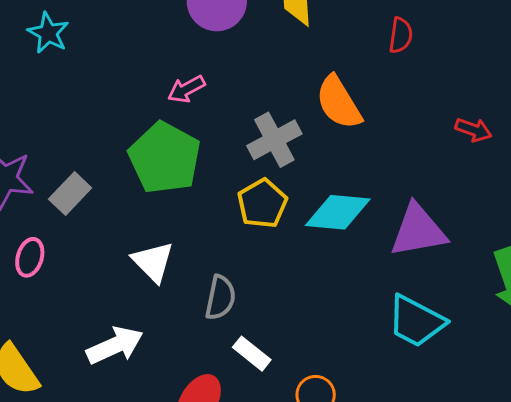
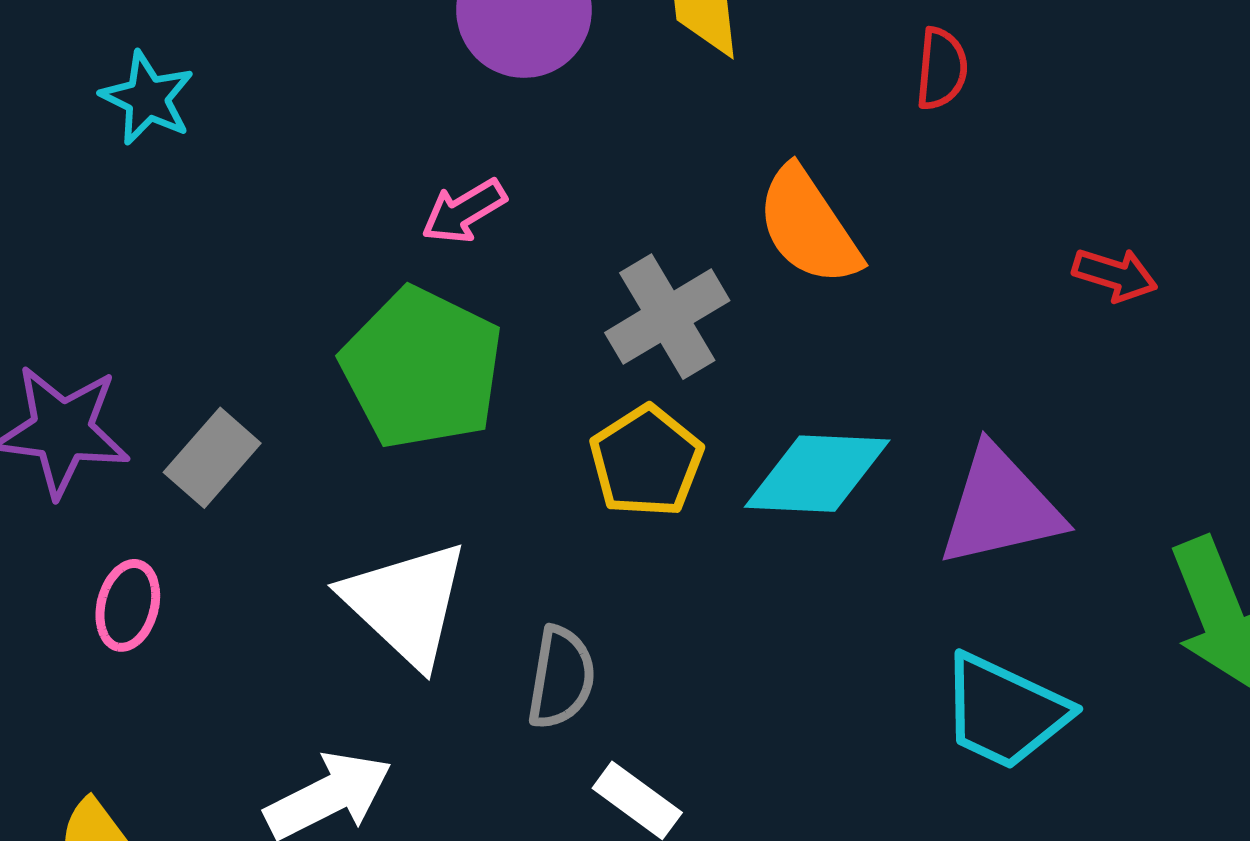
white triangle: (153, 262) -> (406, 603), size x1.4

